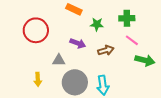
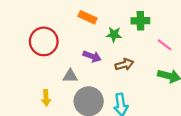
green cross: (127, 18) -> (140, 21), moved
pink line: (132, 40) -> (165, 45), moved

